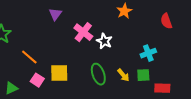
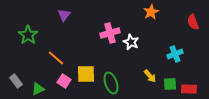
purple triangle: (55, 14) -> (64, 15), moved
pink cross: (83, 32) -> (110, 33), turned 36
green ellipse: (98, 74) -> (111, 83), moved
green square: (143, 75) -> (170, 84), moved

